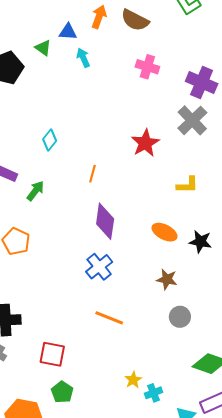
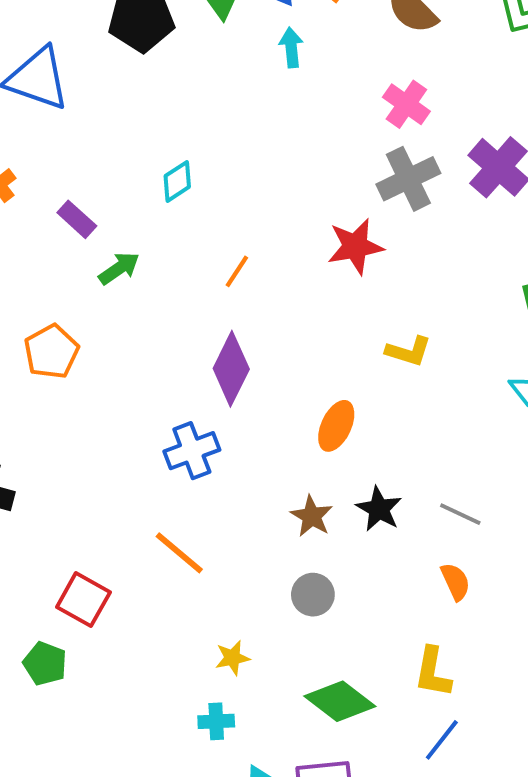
gray cross: (192, 120) -> (408, 179), moved
orange ellipse: (164, 232) -> (336, 426), turned 70
black star: (200, 242) -> (379, 509), moved
red square: (52, 354) -> (83, 600), moved
yellow star: (133, 380) -> (232, 658), moved
green pentagon: (62, 392) -> (45, 664), turned -30

